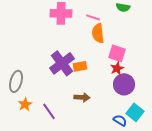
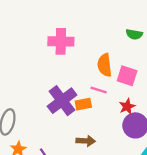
pink line: (93, 17) -> (99, 90), moved
pink square: (117, 53) -> (127, 76), moved

